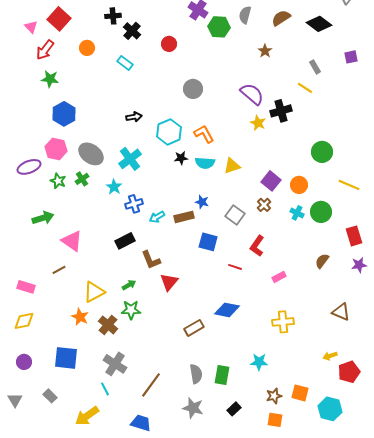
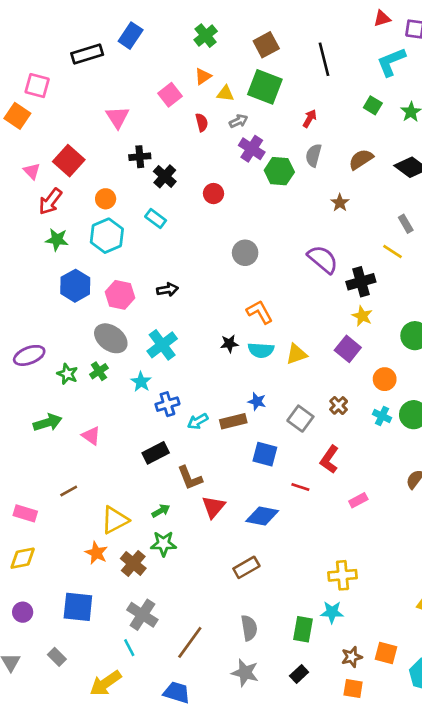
yellow star: (258, 123) -> (362, 316), moved
cyan hexagon: (169, 132) -> (107, 236), moved
pink hexagon: (56, 149) -> (120, 295), moved
purple square: (271, 181) -> (348, 349), moved
pink triangle: (72, 241) -> (91, 436), moved, size x0.7
blue diamond: (227, 310) -> (262, 516), moved
yellow cross: (283, 322) -> (343, 575), moved
green rectangle: (222, 375) -> (303, 629), moved

